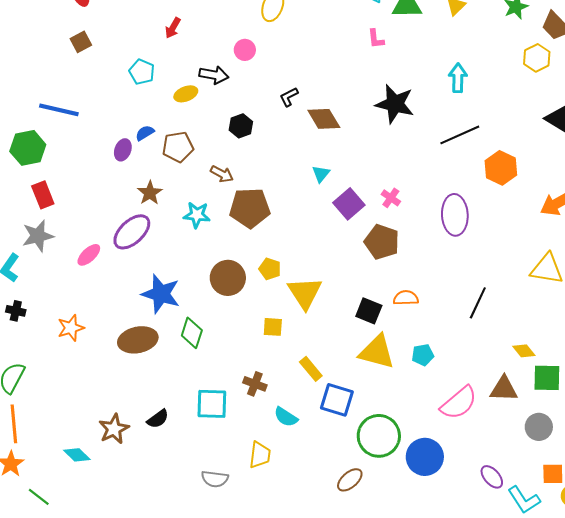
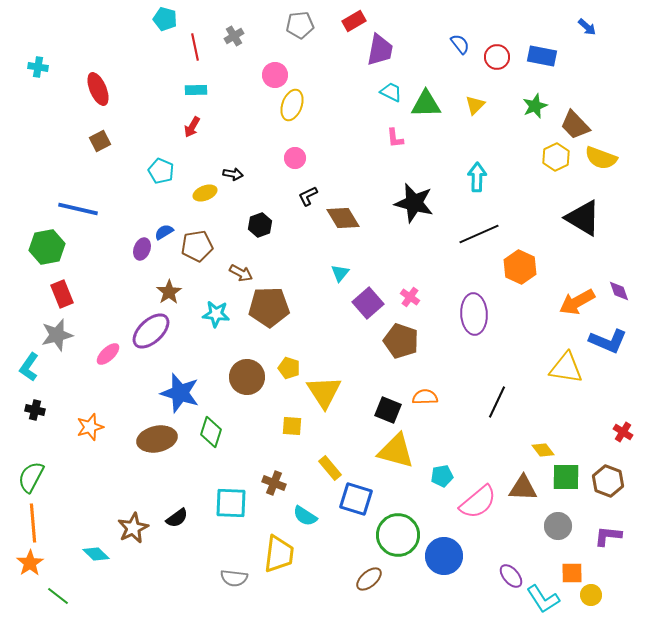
pink circle: (245, 50) -> (295, 158), moved
black arrow: (214, 75) -> (233, 174), size x0.7
cyan pentagon: (423, 355) -> (442, 476), moved
yellow trapezoid: (260, 455) -> (279, 554), size x1.4

